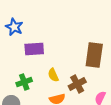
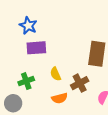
blue star: (14, 27) -> (28, 26), moved

